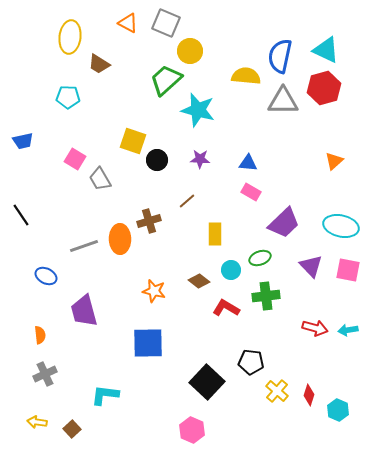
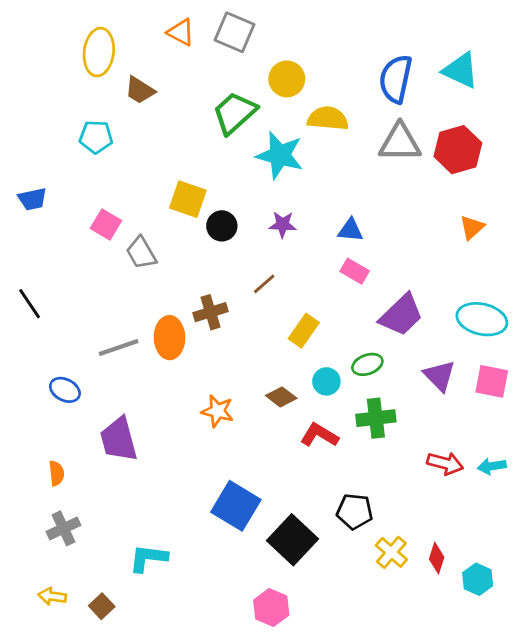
yellow circle: (190, 51) -> (287, 79), moved
yellow semicircle: (246, 76) -> (328, 119), moved
red hexagon: (324, 88) -> (458, 150), moved
yellow rectangle: (215, 234) -> (304, 331), turned 35
blue square: (148, 343) -> (236, 506), moved, turned 32

